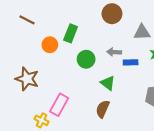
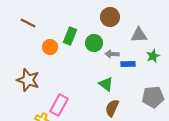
green circle: (86, 59) -> (94, 43), moved
brown semicircle: (103, 109) -> (112, 108), moved

